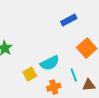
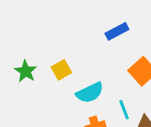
yellow square: (30, 74) -> (61, 70), moved

